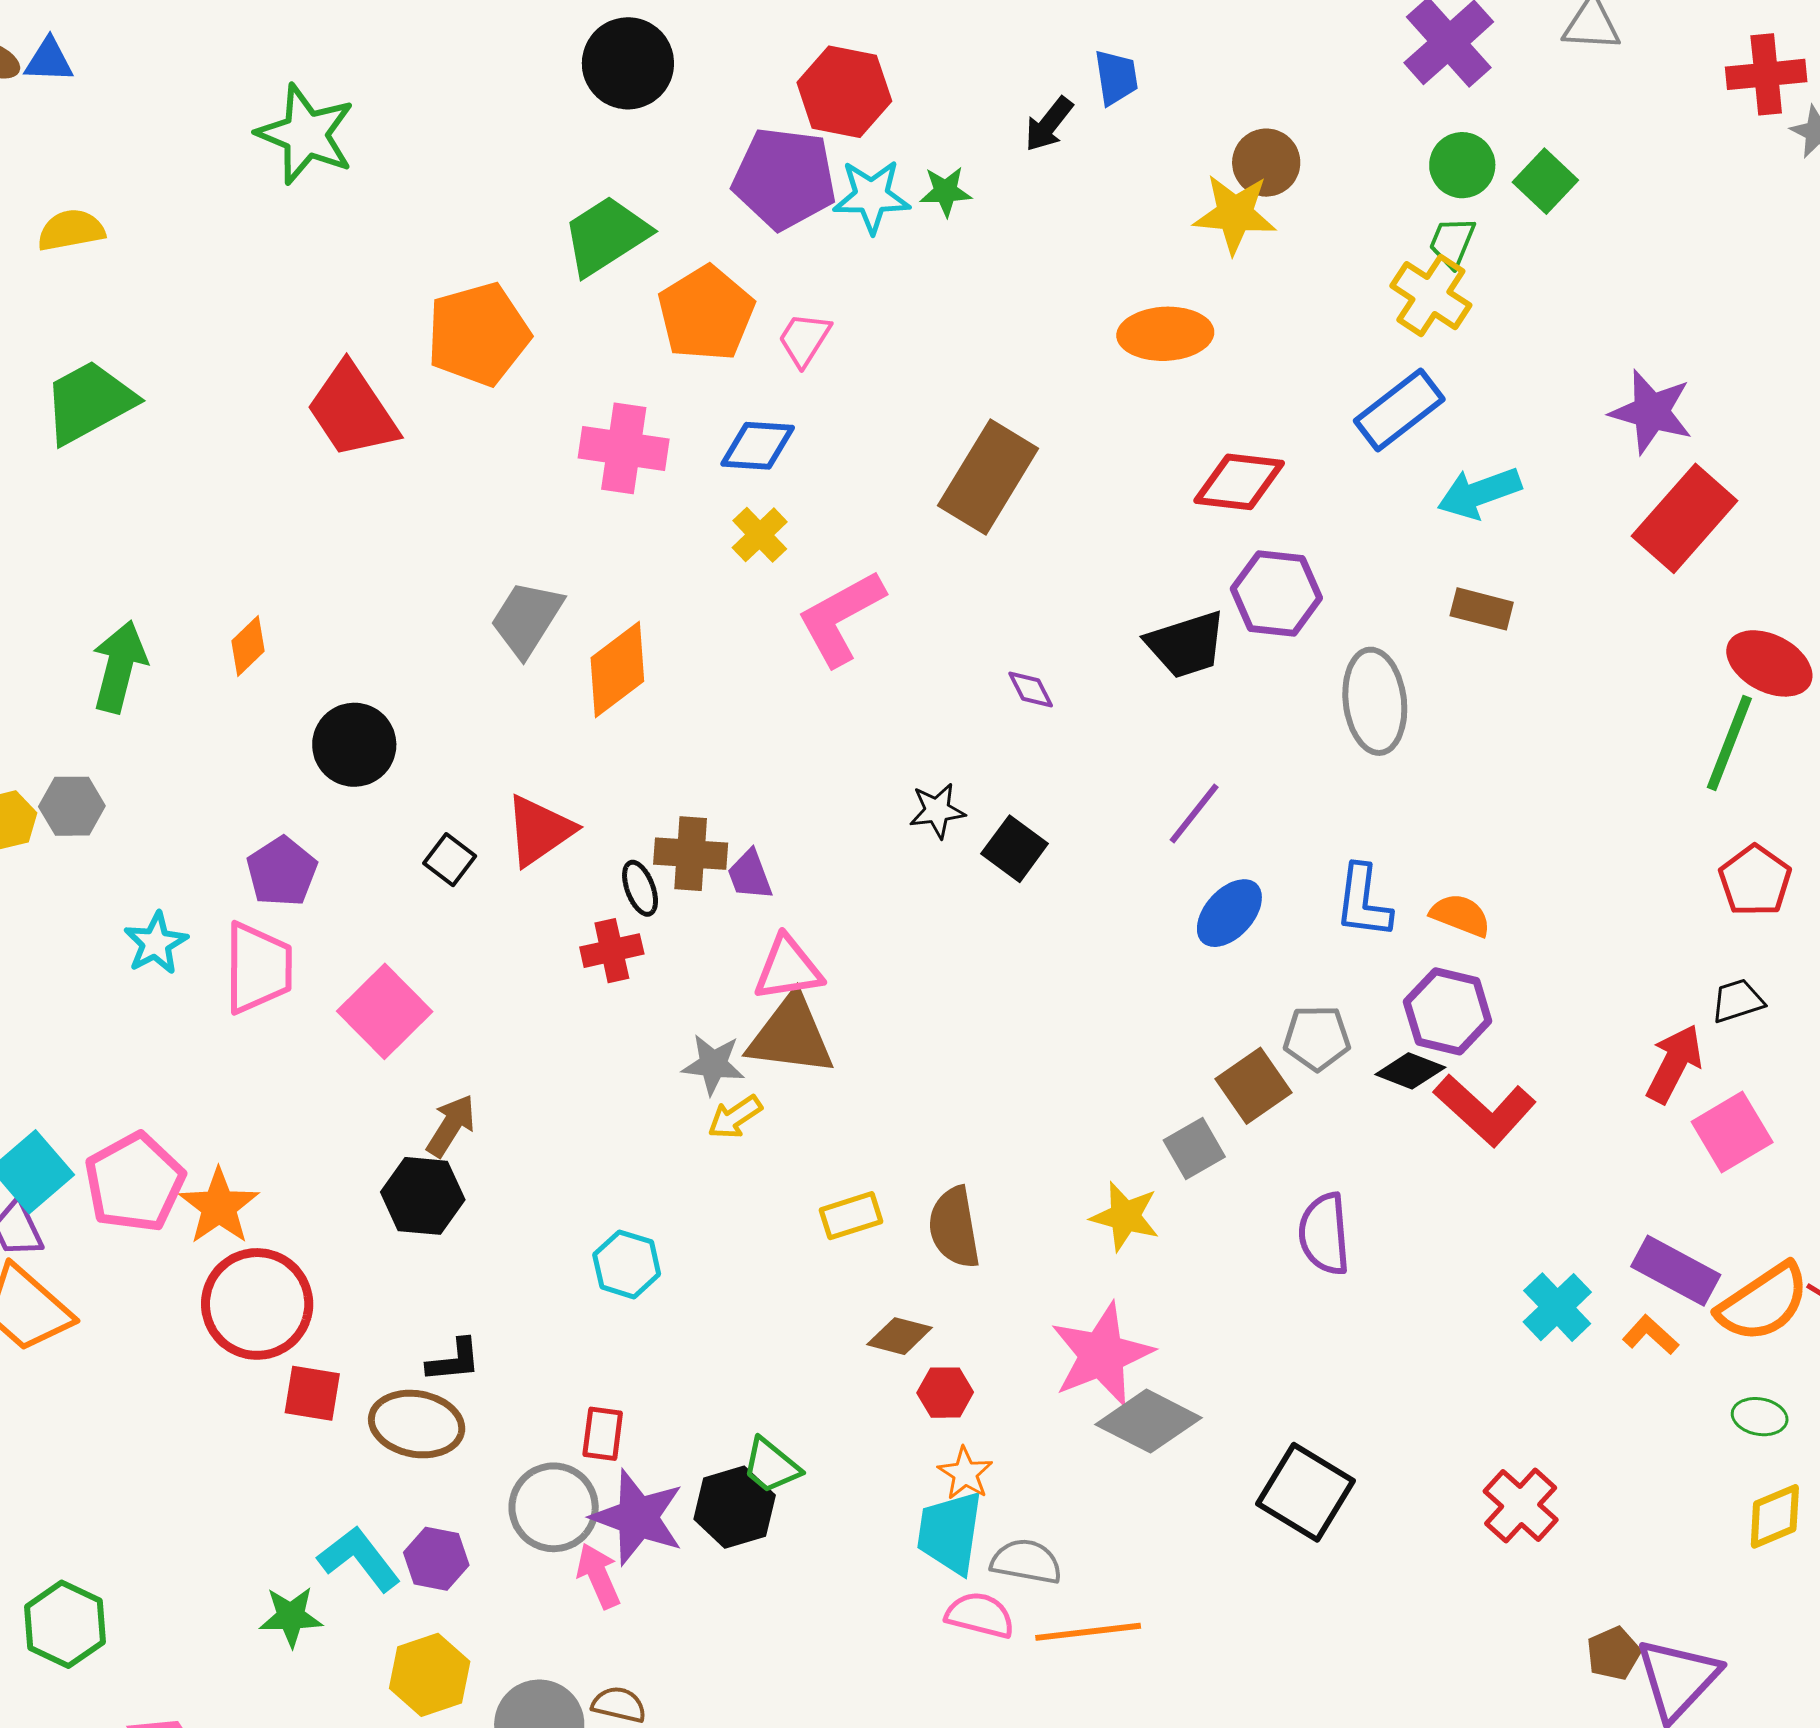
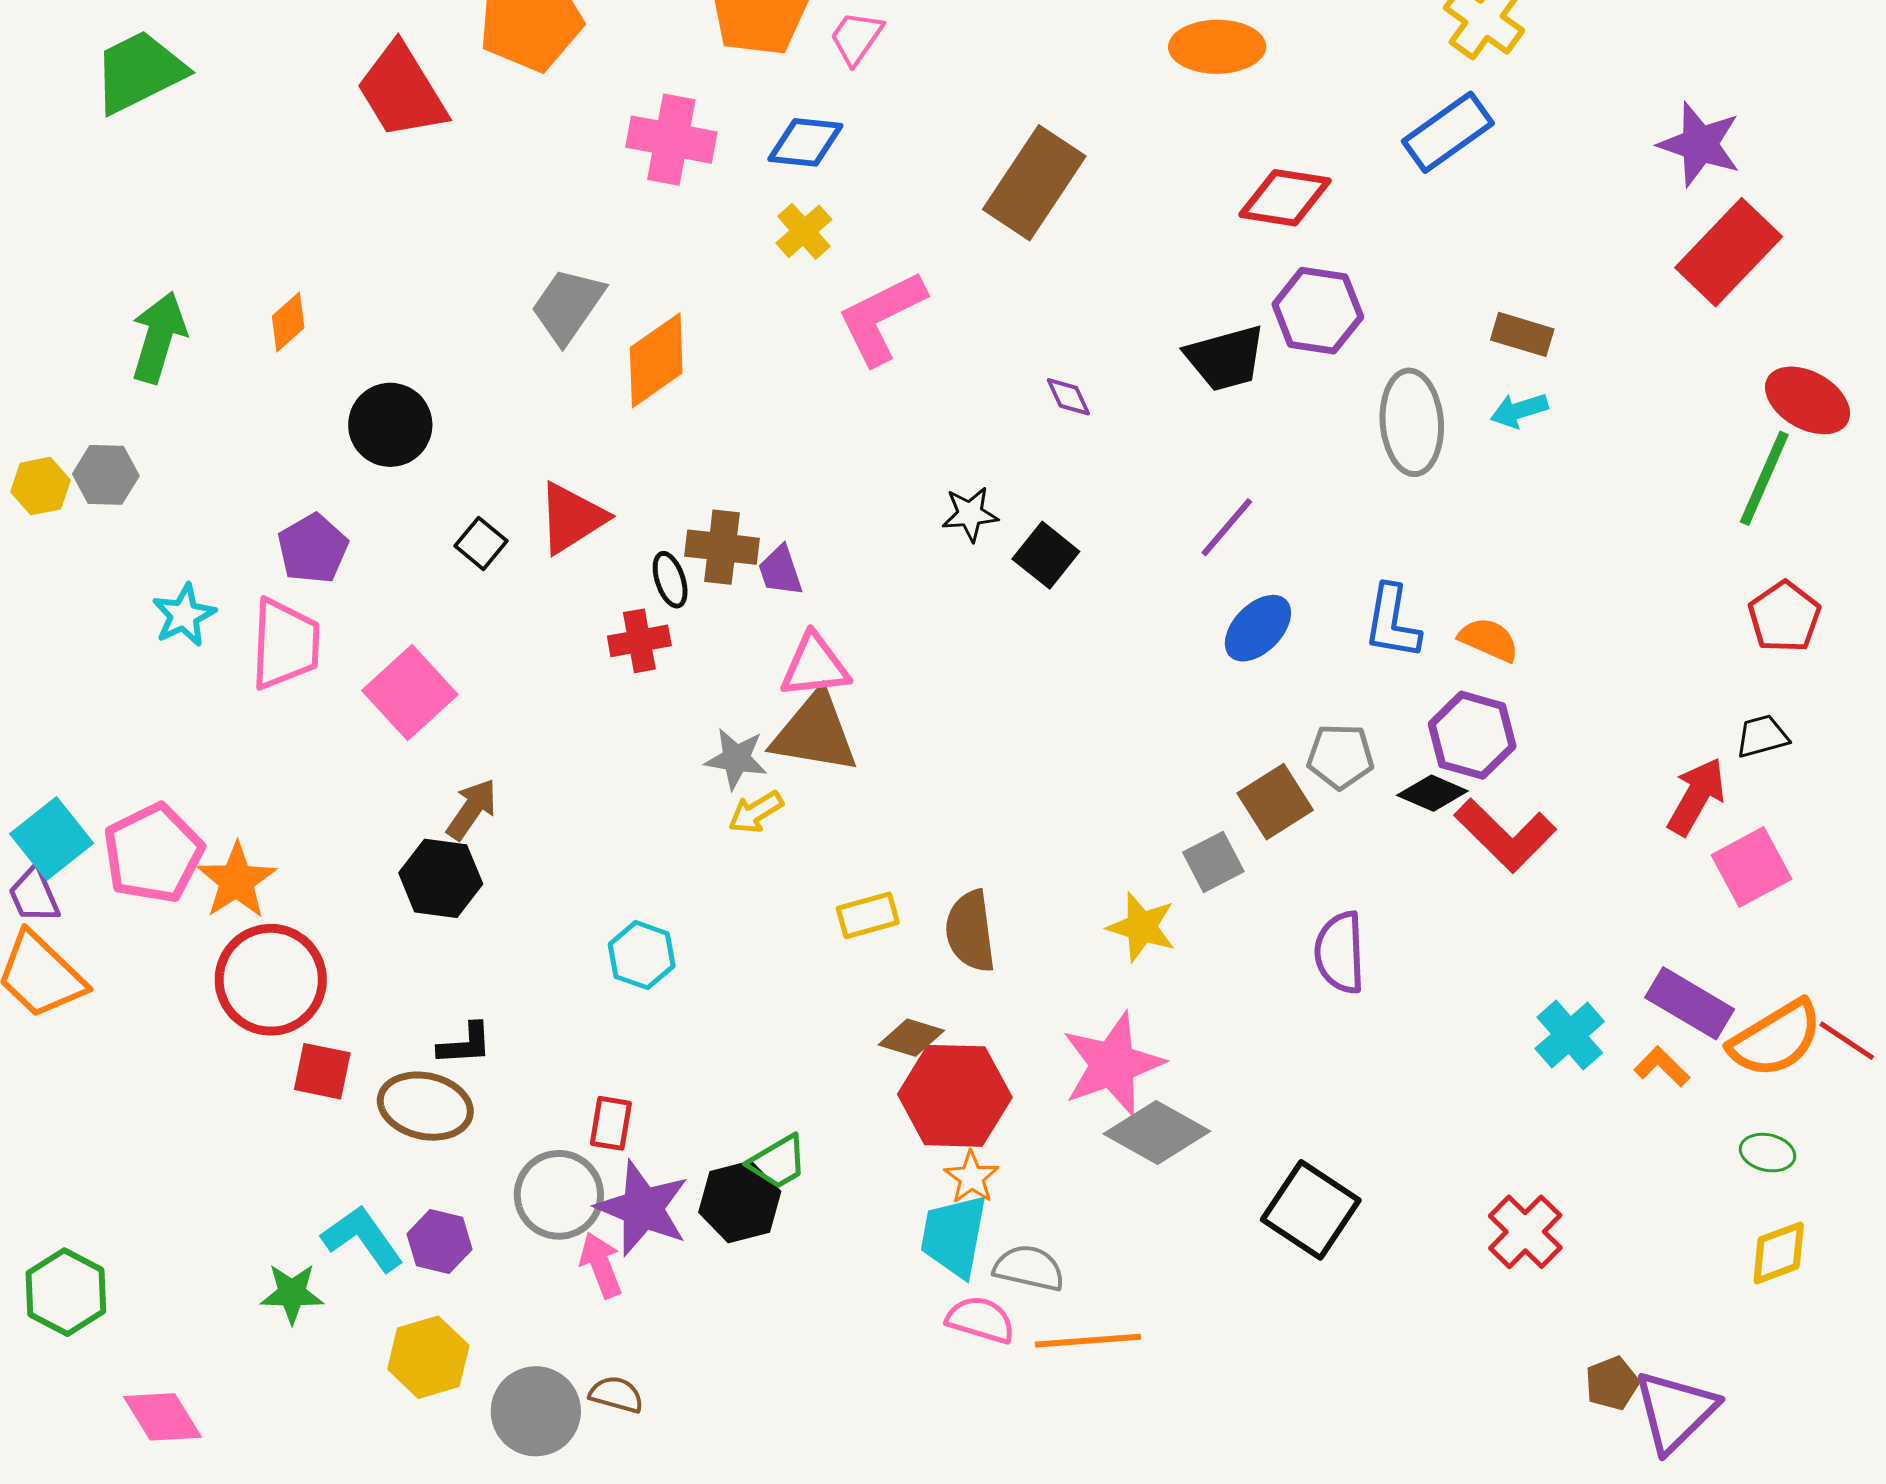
cyan arrow: (1479, 493) -> (1519, 410), moved, size x0.7
red hexagon: (945, 1393) -> (955, 1096), size x2.0
green trapezoid: (771, 1466) -> (778, 1162), turned -72

